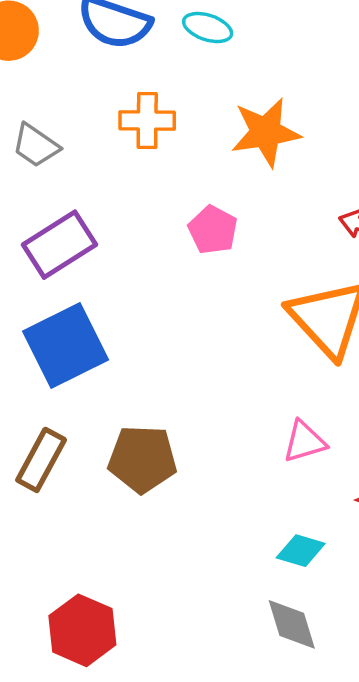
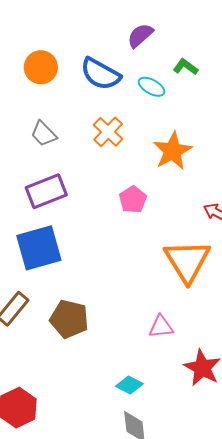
orange cross: (147, 121) -> (108, 132), turned 32
orange star: (266, 132) -> (173, 151), turned -30
cyan diamond: (301, 551) -> (129, 385), moved

